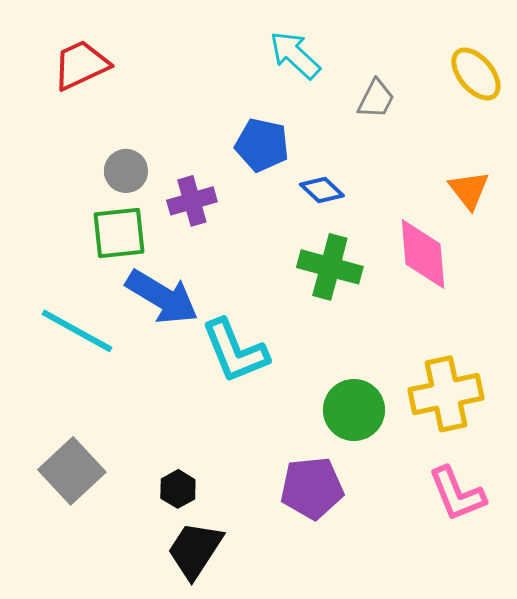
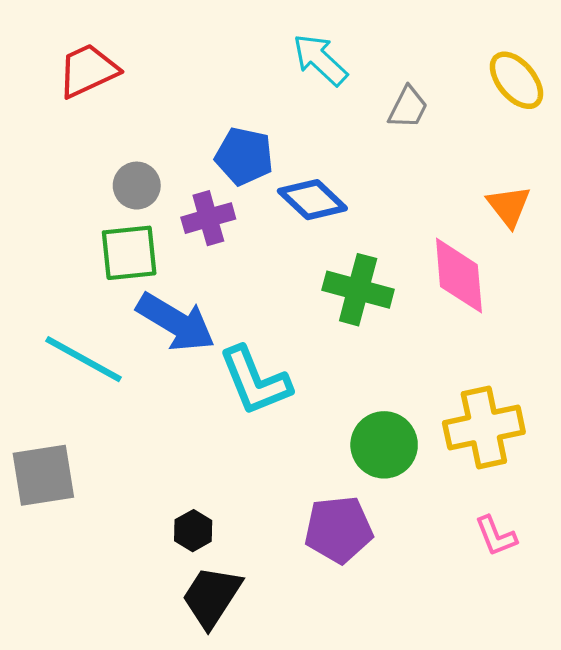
blue pentagon: (262, 145) -> (244, 156), moved
blue diamond: (322, 190) -> (312, 200), moved, size x1.4
gray square: (72, 471) -> (43, 475), moved, turned 34
pink L-shape: (457, 494) -> (496, 536), size x0.7

